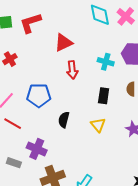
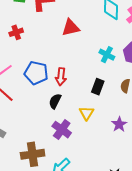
red arrow: (72, 70) -> (61, 77), moved
purple cross: (37, 149) -> (62, 130), moved

